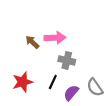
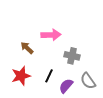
brown arrow: (32, 42) -> (27, 48), moved
gray cross: (67, 60) -> (72, 56), moved

